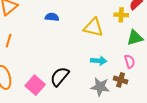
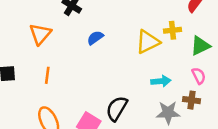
yellow cross: (121, 15) -> (172, 30), moved
blue semicircle: (52, 17) -> (95, 38), turned -32
yellow triangle: (93, 27) -> (148, 42), turned -30

